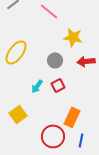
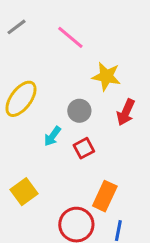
red arrow: (86, 61) -> (126, 112), turned -60
cyan arrow: (37, 86) -> (52, 136), moved

